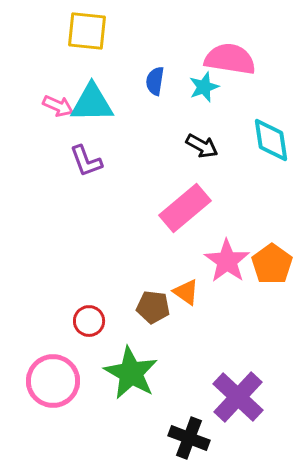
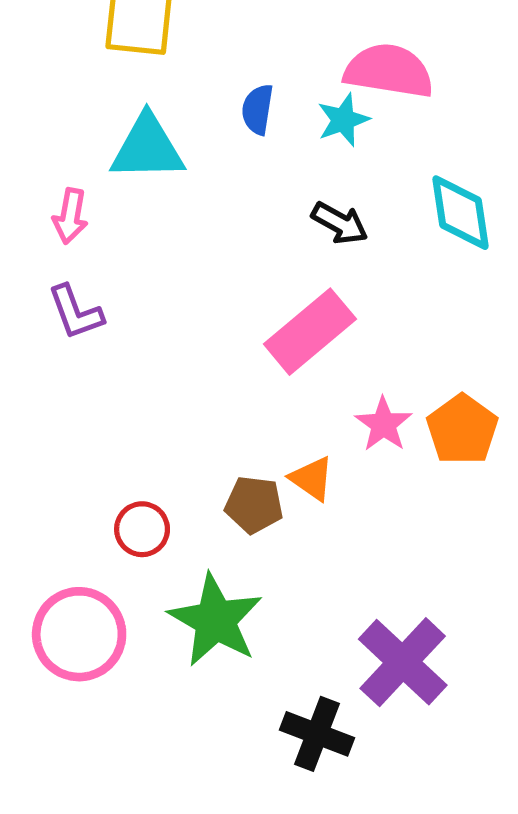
pink arrow: (58, 106) -> (70, 216), moved, turned 76
purple L-shape: (86, 161) -> (76, 312), moved
pink star: (227, 261) -> (383, 424), size x0.7

